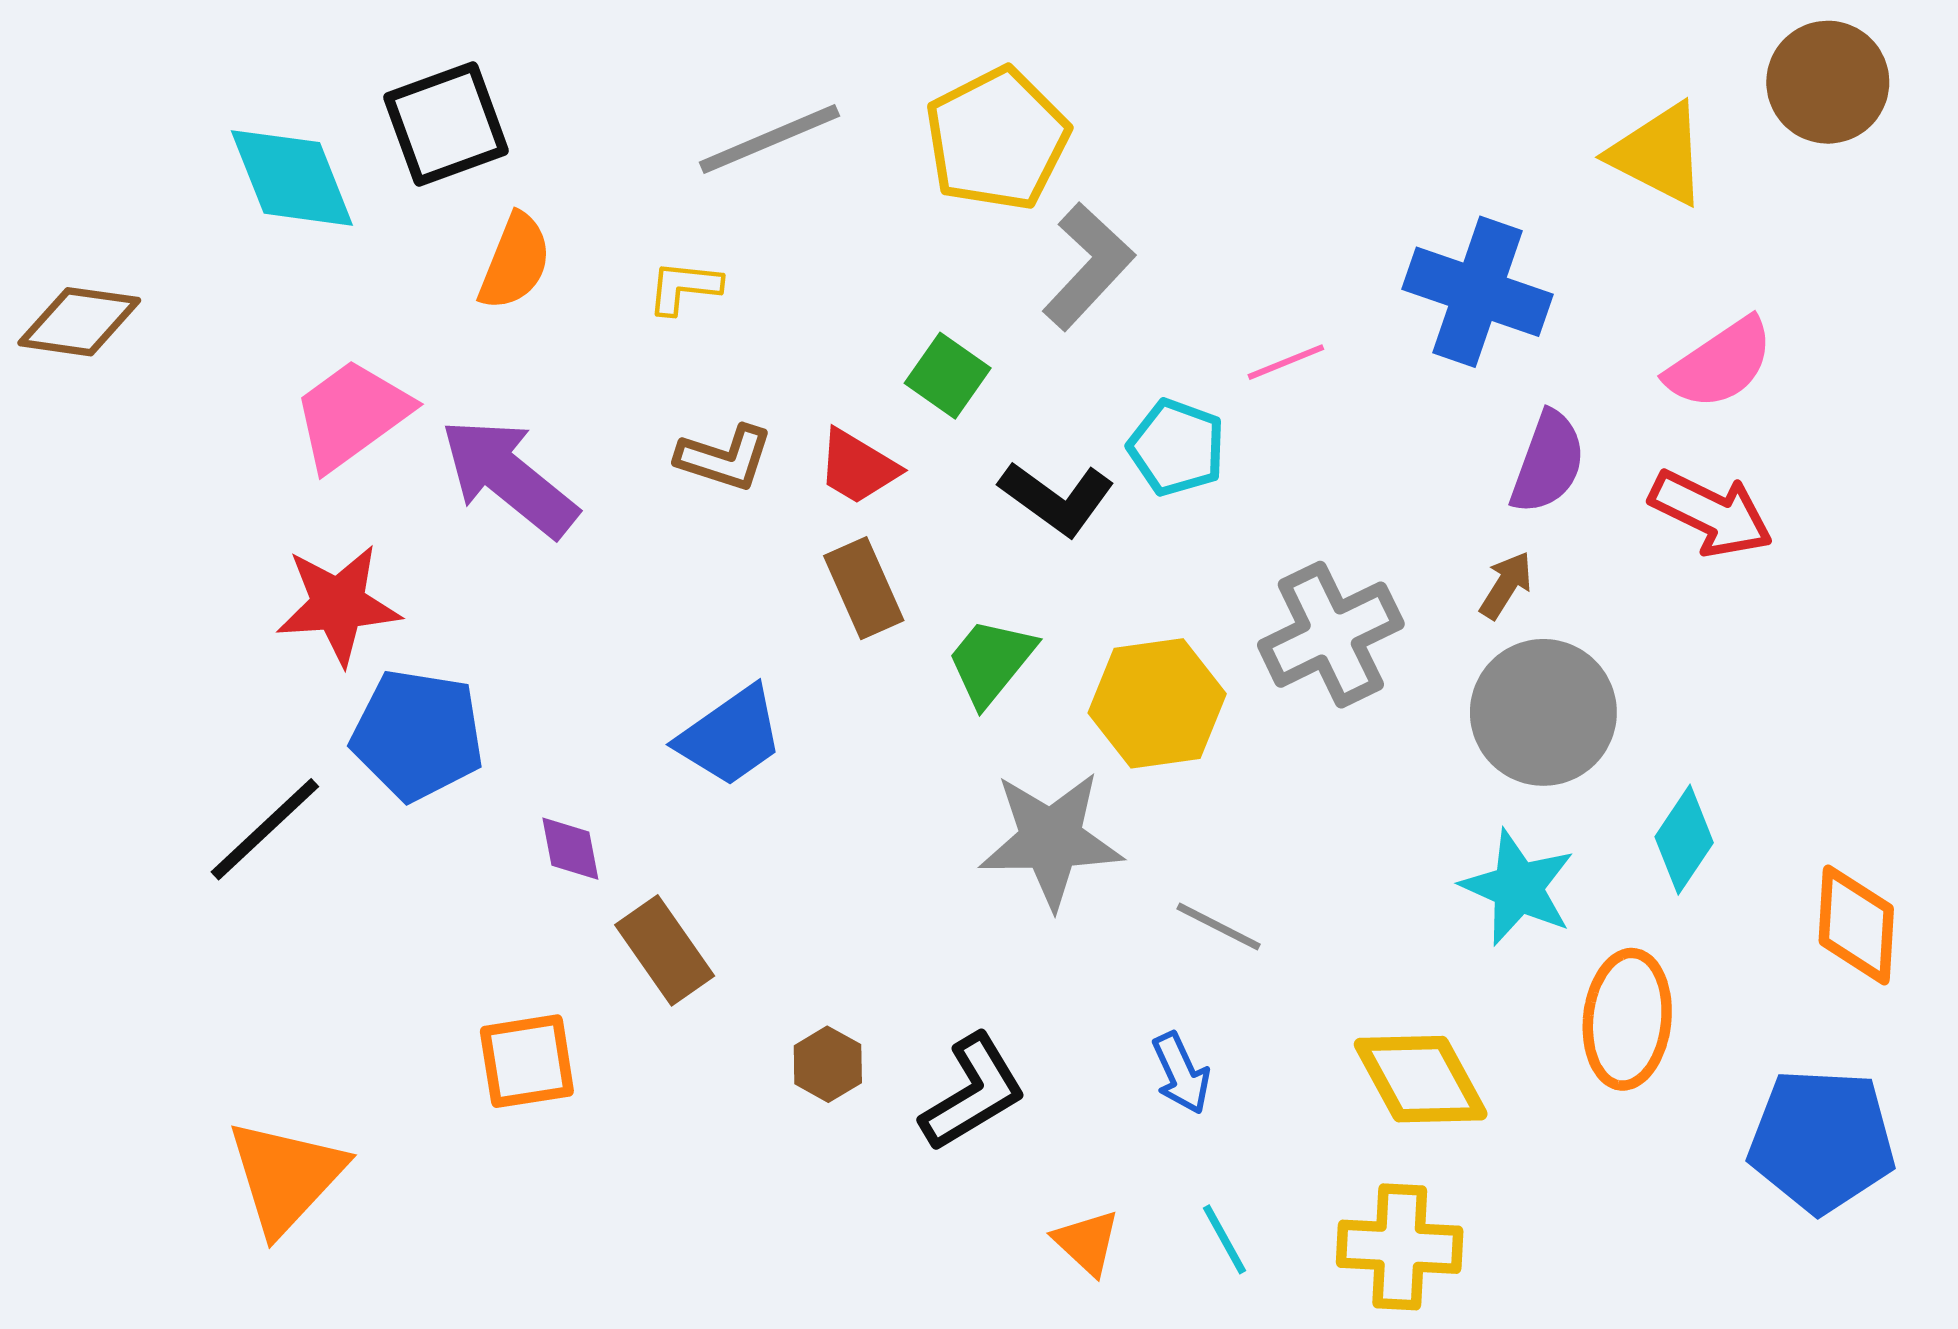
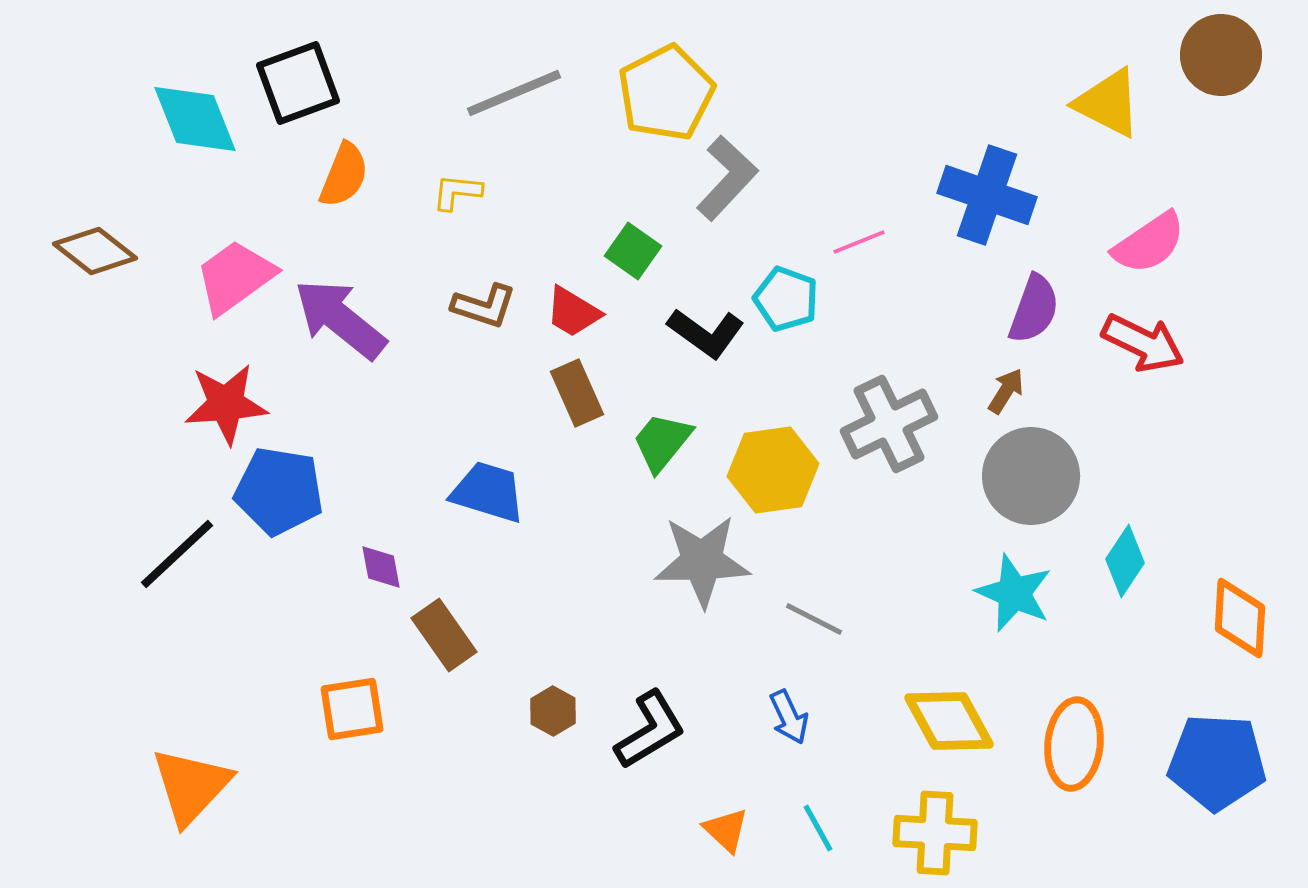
brown diamond: (79, 322) -> (95, 251), moved, turned 30
blue trapezoid: (730, 736) -> (488, 492), turned -128
orange ellipse: (1627, 1019) -> (1074, 744), moved

